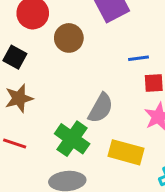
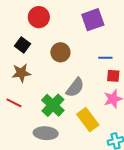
brown circle: (69, 38) -> (60, 52), moved
yellow rectangle: (126, 152) -> (88, 120), turned 30

